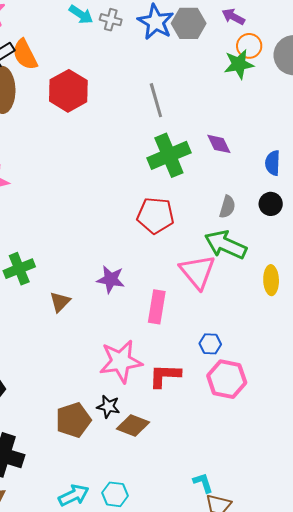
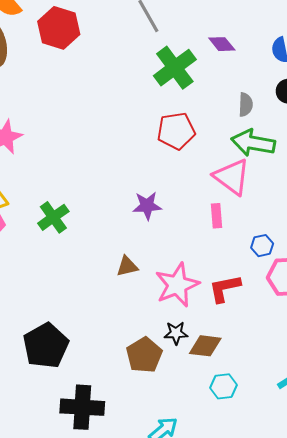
brown triangle: (60, 302) -> (127, 266), moved, turned 45
pink rectangle: (157, 307) -> (217, 216), moved, size x0.7
cyan hexagon: (115, 494) -> (223, 386), moved

